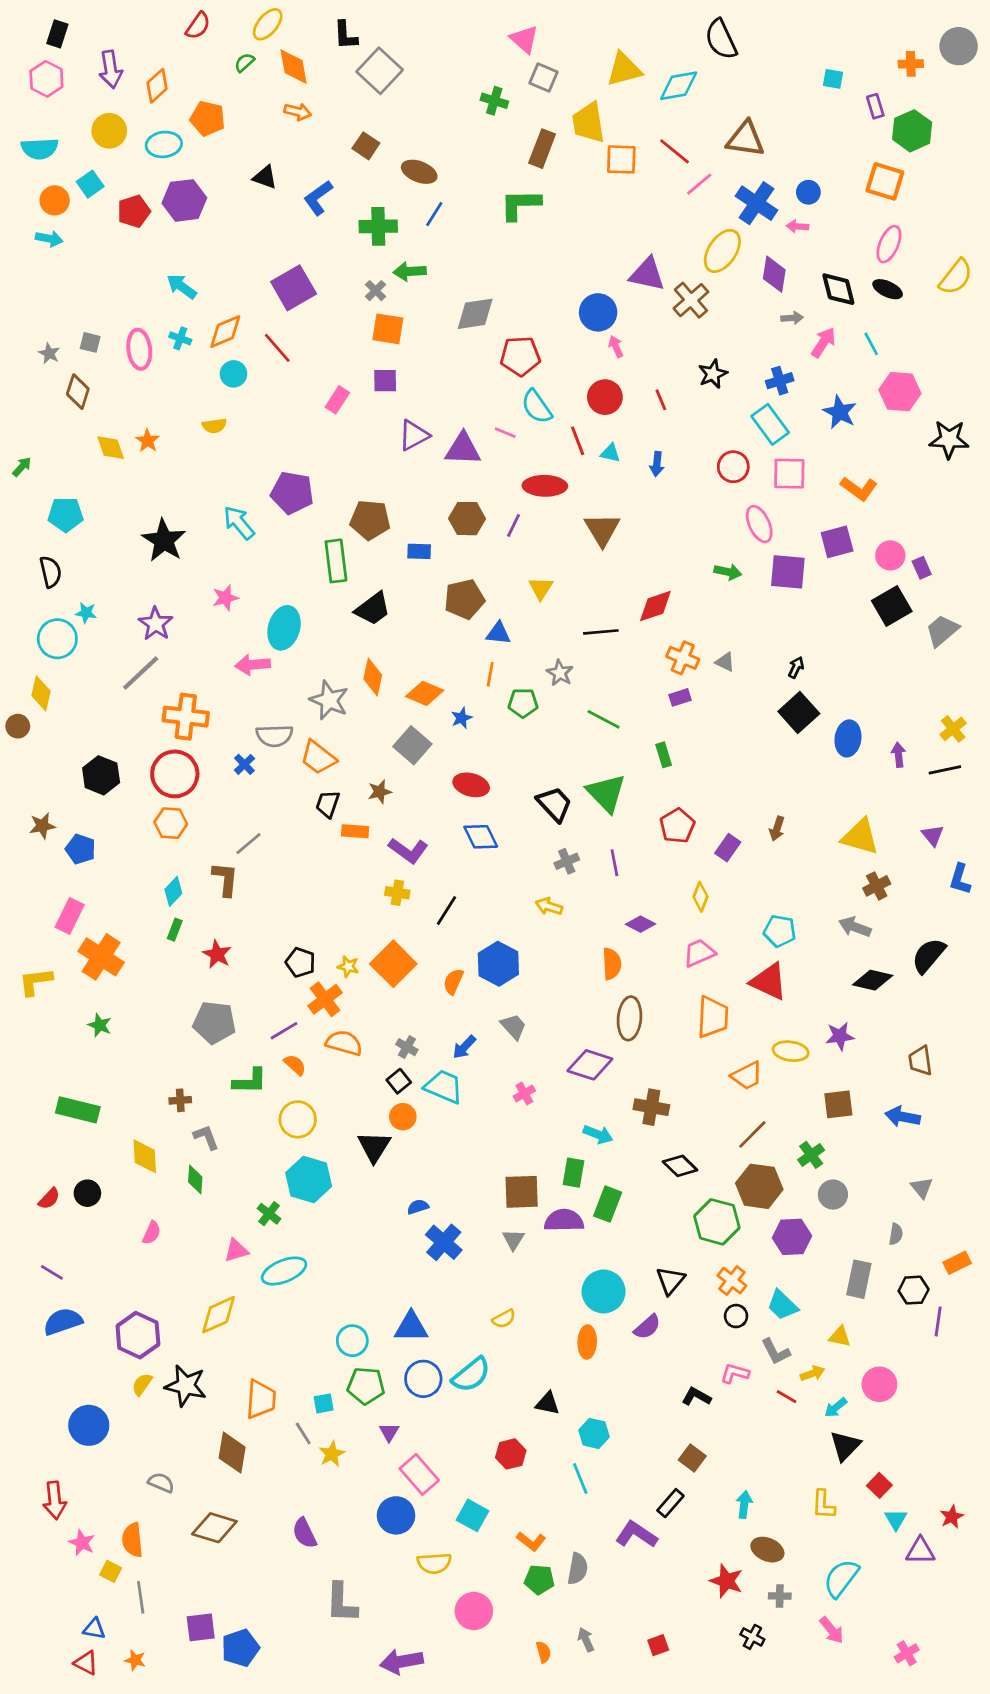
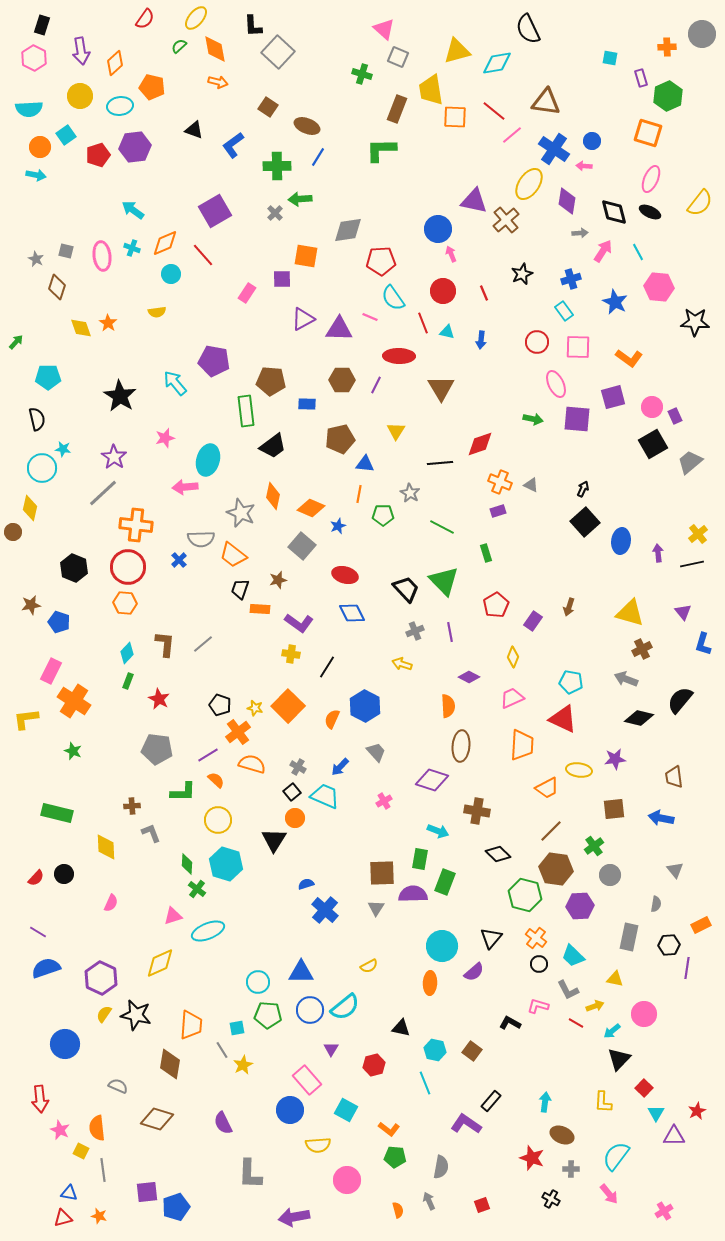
orange square: (388, 329) -> (306, 256), moved
cyan rectangle: (770, 424) -> (564, 311), size x0.7
gray line: (249, 844) -> (203, 644), moved
green diamond: (195, 1179) -> (187, 864), moved
purple triangle: (389, 1432) -> (331, 1049), moved
brown square: (692, 1458) -> (472, 1051), moved
gray semicircle: (578, 1569) -> (441, 1167), moved
red triangle: (86, 1663) -> (63, 1218), turned -42

